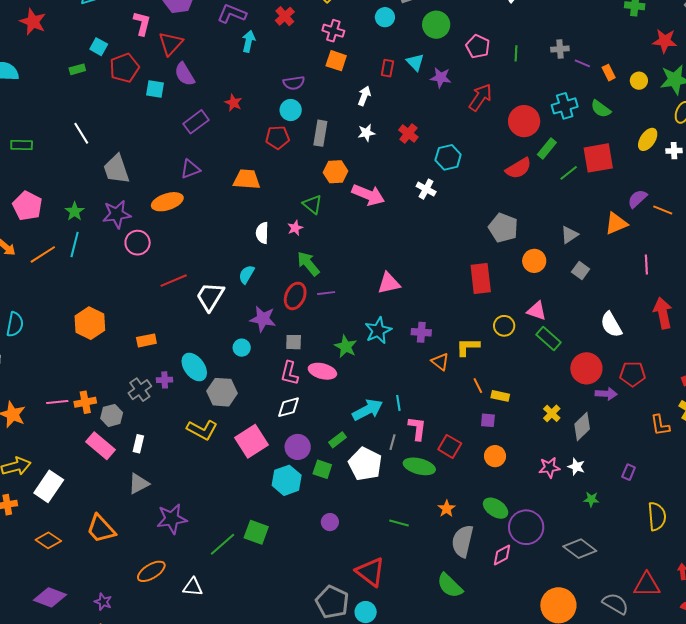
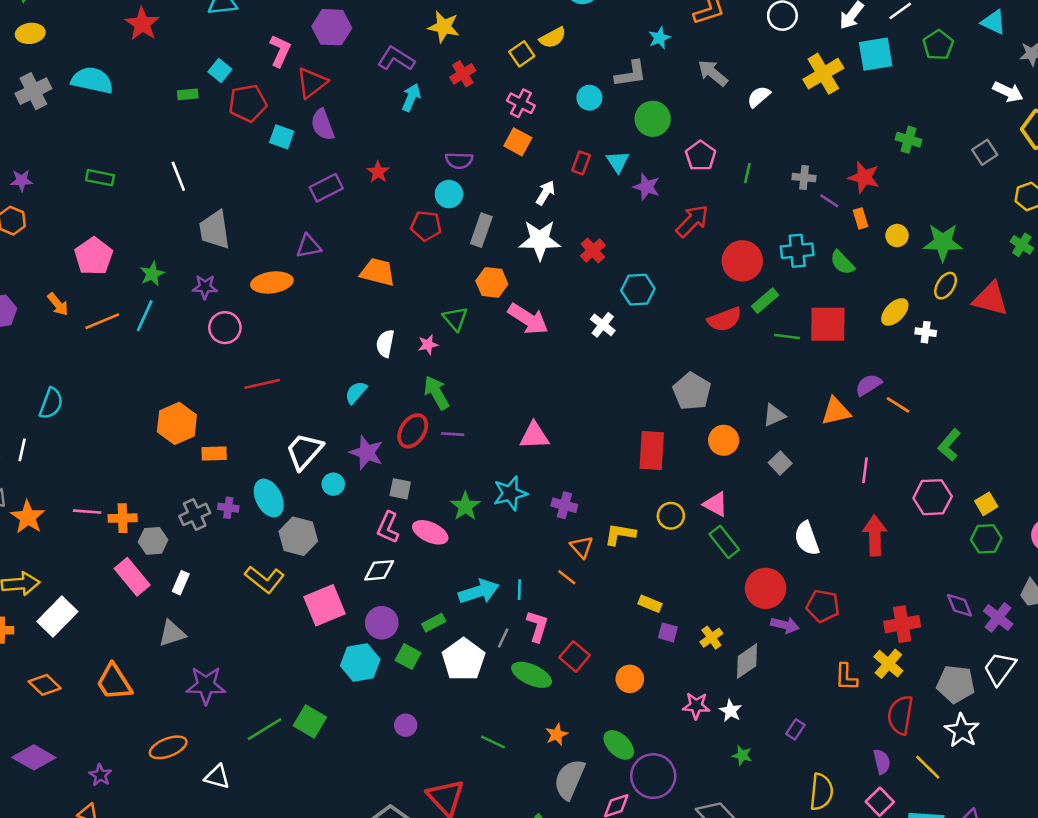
red star: (665, 41) -> (864, 177), moved
white star: (366, 133) -> (540, 240), size x1.8
green line: (569, 173) -> (787, 336), turned 36
purple star: (117, 214) -> (205, 287), size x0.7
white trapezoid: (210, 296) -> (304, 451), moved
orange hexagon: (90, 323) -> (177, 423), moved
orange line: (478, 386) -> (567, 577), moved, turned -35
purple square: (488, 420) -> (668, 632), moved

